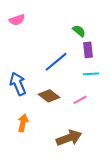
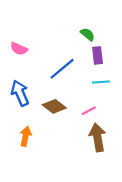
pink semicircle: (17, 20) -> (19, 49), moved, turned 42
brown arrow: (69, 138) -> (98, 137), moved, turned -80

